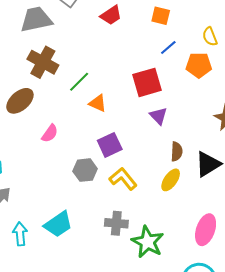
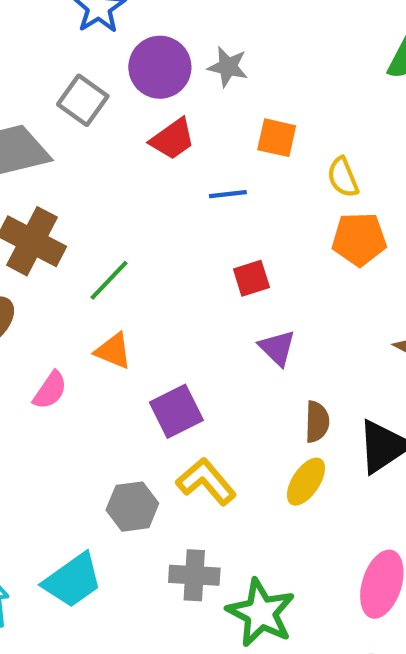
yellow semicircle: (210, 37) -> (343, 177), moved
blue line: (168, 48) -> (228, 194), moved, turned 36
red square: (147, 82) -> (251, 278), size x0.6
orange triangle: (98, 103) -> (113, 351), moved
gray hexagon: (85, 170) -> (132, 507), moved

